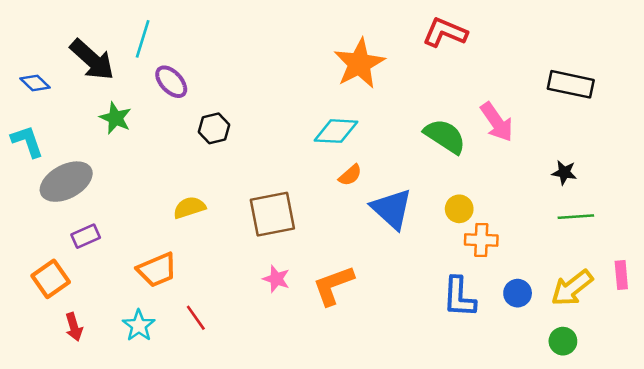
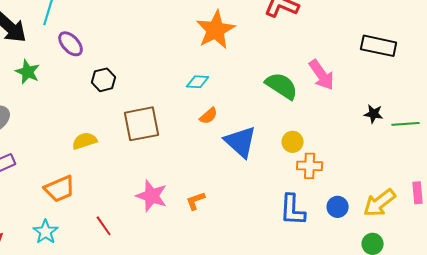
cyan diamond: (336, 131) -> (198, 82), size x0.7
brown square: (272, 214) -> (142, 124), moved
green line: (576, 217) -> (406, 124), moved
pink star: (276, 279) -> (152, 196), size x1.5
orange L-shape: (333, 285) -> (196, 201), size x0.6
red line: (196, 318) -> (104, 226), moved

